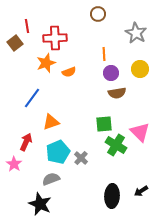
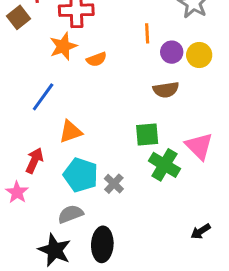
purple circle: (111, 73) -> (172, 52), moved
cyan pentagon: (58, 152) -> (81, 175), turned -30
black ellipse: (112, 196) -> (102, 244), moved

